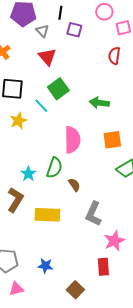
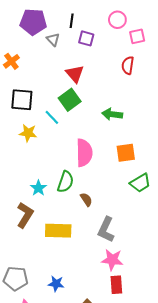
red triangle: (47, 57) -> (75, 74), moved
yellow star: (18, 121) -> (28, 133), turned 30
pink star: (114, 241) -> (112, 260), moved, turned 30

